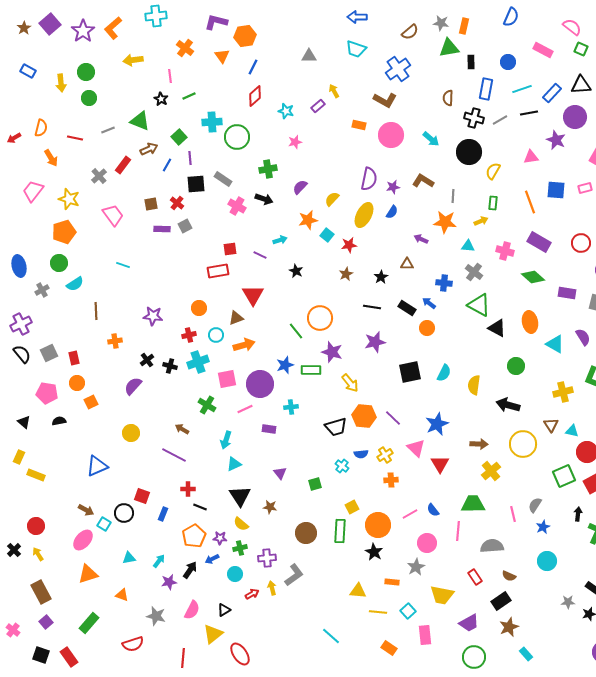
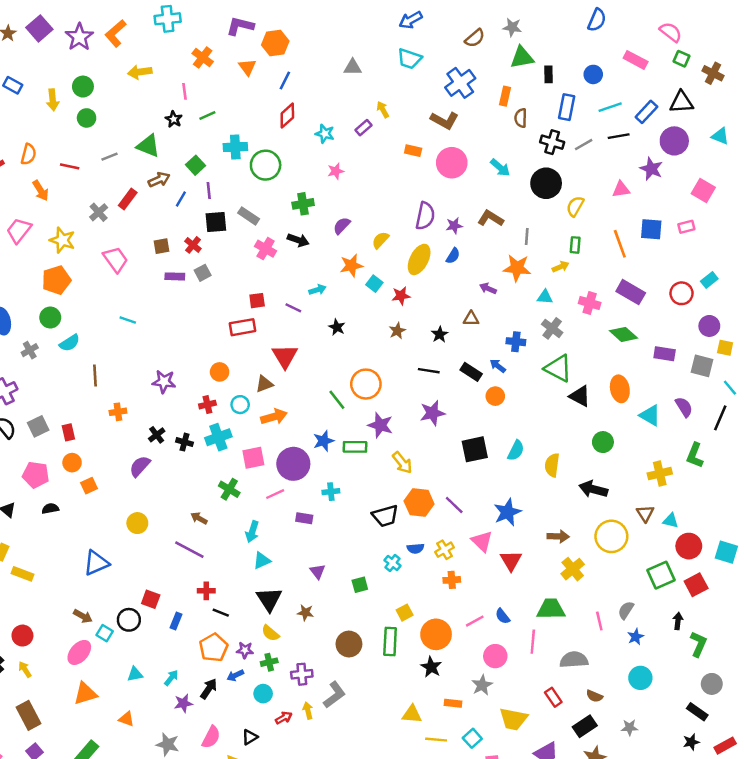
blue arrow: (357, 17) -> (411, 20), turned -30
orange rectangle: (464, 26) -> (505, 96), moved
gray star: (568, 602) -> (630, 727), moved

